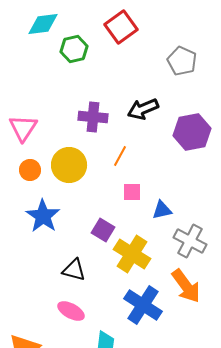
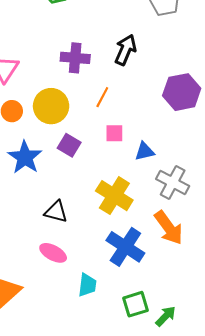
black arrow: (143, 109) -> (125, 50), turned 136
purple hexagon: (192, 132) -> (182, 92), moved
purple square: (103, 230) -> (69, 145), moved

